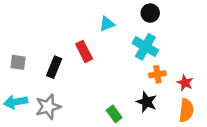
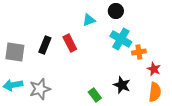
black circle: (150, 13) -> (116, 11), moved
gray square: (18, 62) -> (15, 52), size x1.5
black rectangle: (54, 67) -> (45, 45), moved
orange cross: (157, 74) -> (139, 52), moved

